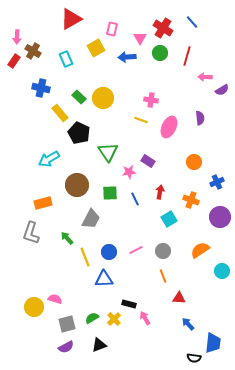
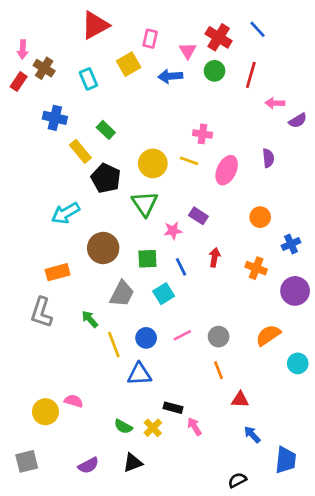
yellow circle: (103, 98) -> (153, 163), moved
cyan square: (169, 219) -> (164, 294), moved
green semicircle: (92, 318) -> (123, 426), turned -120
gray square: (67, 324) -> (27, 461), moved
black semicircle: (194, 358) -> (237, 480), moved, turned 144

